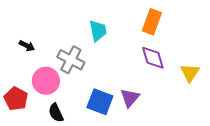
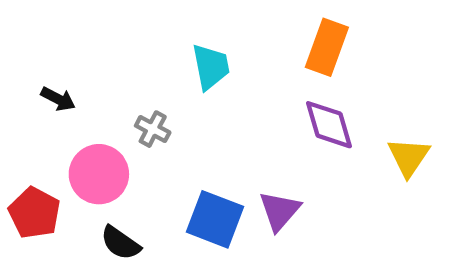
gray cross: (71, 60) -> (153, 129), size x0.6
black semicircle: (56, 113) -> (120, 243), turned -30

